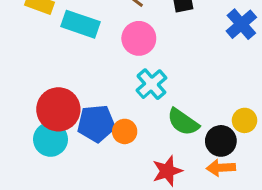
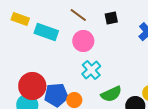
green semicircle: (183, 122) -> (111, 94), turned -60

